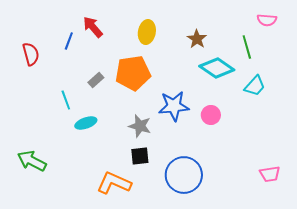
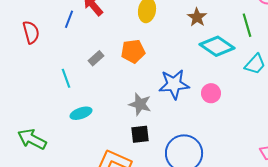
orange pentagon: (133, 73) -> (133, 51), size x0.7
cyan ellipse: (86, 123) -> (81, 113), moved

